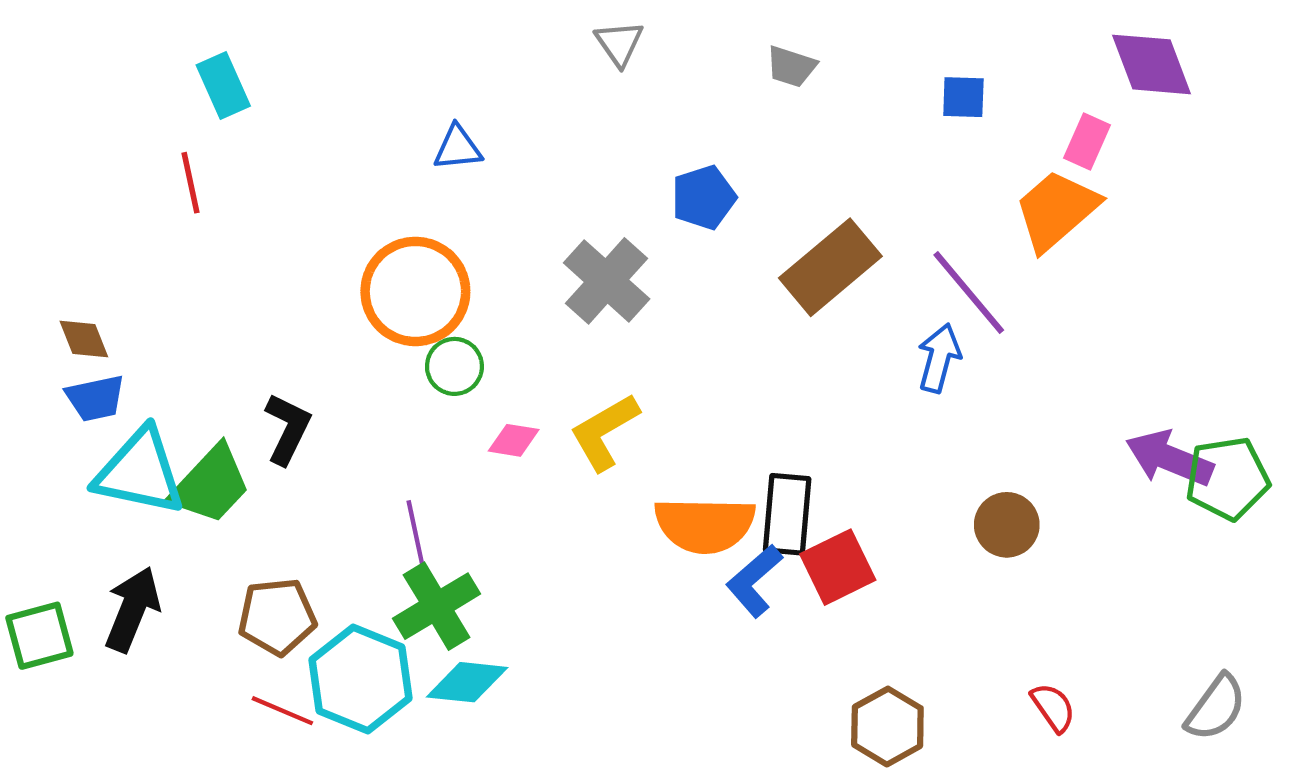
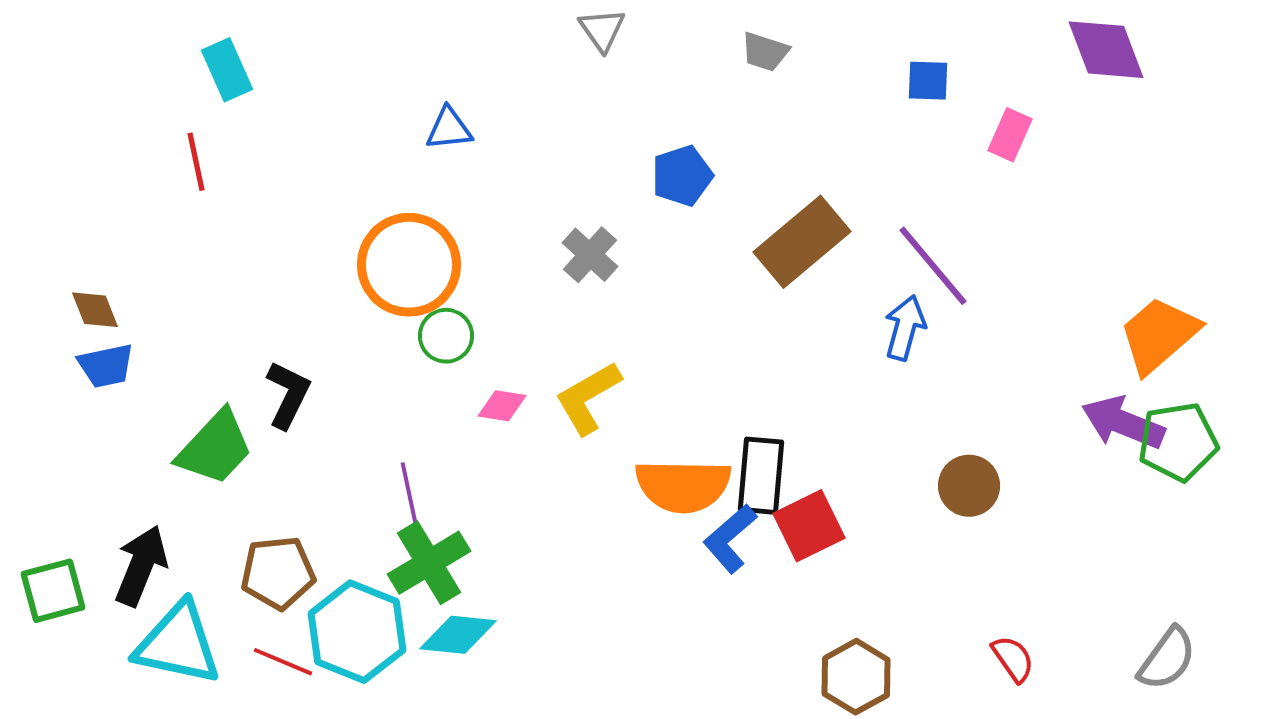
pink rectangle: (1087, 142) -> (1010, 135), moved
orange trapezoid: (1056, 210) -> (1159, 335), moved
gray cross: (607, 281) -> (590, 255), size x0.7
cyan triangle: (140, 472) -> (178, 644), moved

